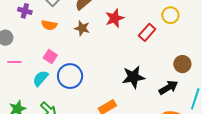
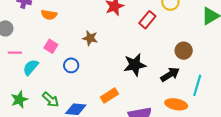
brown star: (82, 28) -> (90, 38), moved
blue circle: (70, 76) -> (71, 65), size x0.6
cyan semicircle: (40, 78) -> (31, 67), moved

